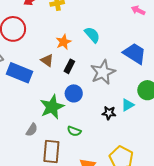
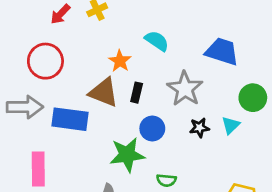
brown triangle: (47, 60) -> (104, 92), size x1.6
green star: (52, 107) -> (127, 155), turned 30
black star: (109, 113) -> (199, 128), moved

